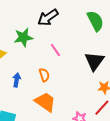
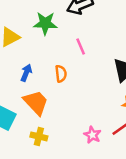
orange trapezoid: (45, 102) -> (36, 103), moved

